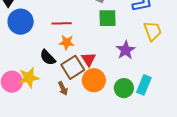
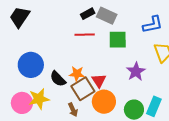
blue circle: (21, 22) -> (31, 65), moved
red line: (62, 23) -> (85, 35), moved
orange star: (67, 42) -> (77, 74), moved

